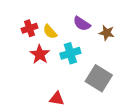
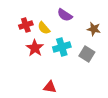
purple semicircle: (82, 24) -> (65, 15), moved
gray square: (99, 78) -> (87, 54), moved, size x0.7

